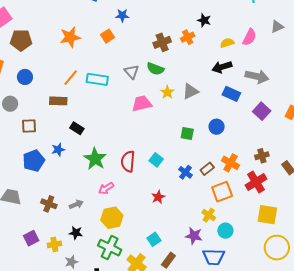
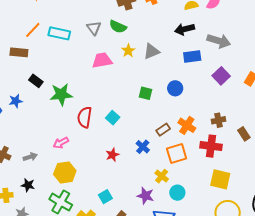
blue rectangle: (231, 94) -> (192, 57), turned -36
green star: (95, 159) -> (61, 94), moved, turned 30
blue cross: (185, 172) -> (143, 147), moved
red cross: (256, 182) -> (211, 146), turned 35

